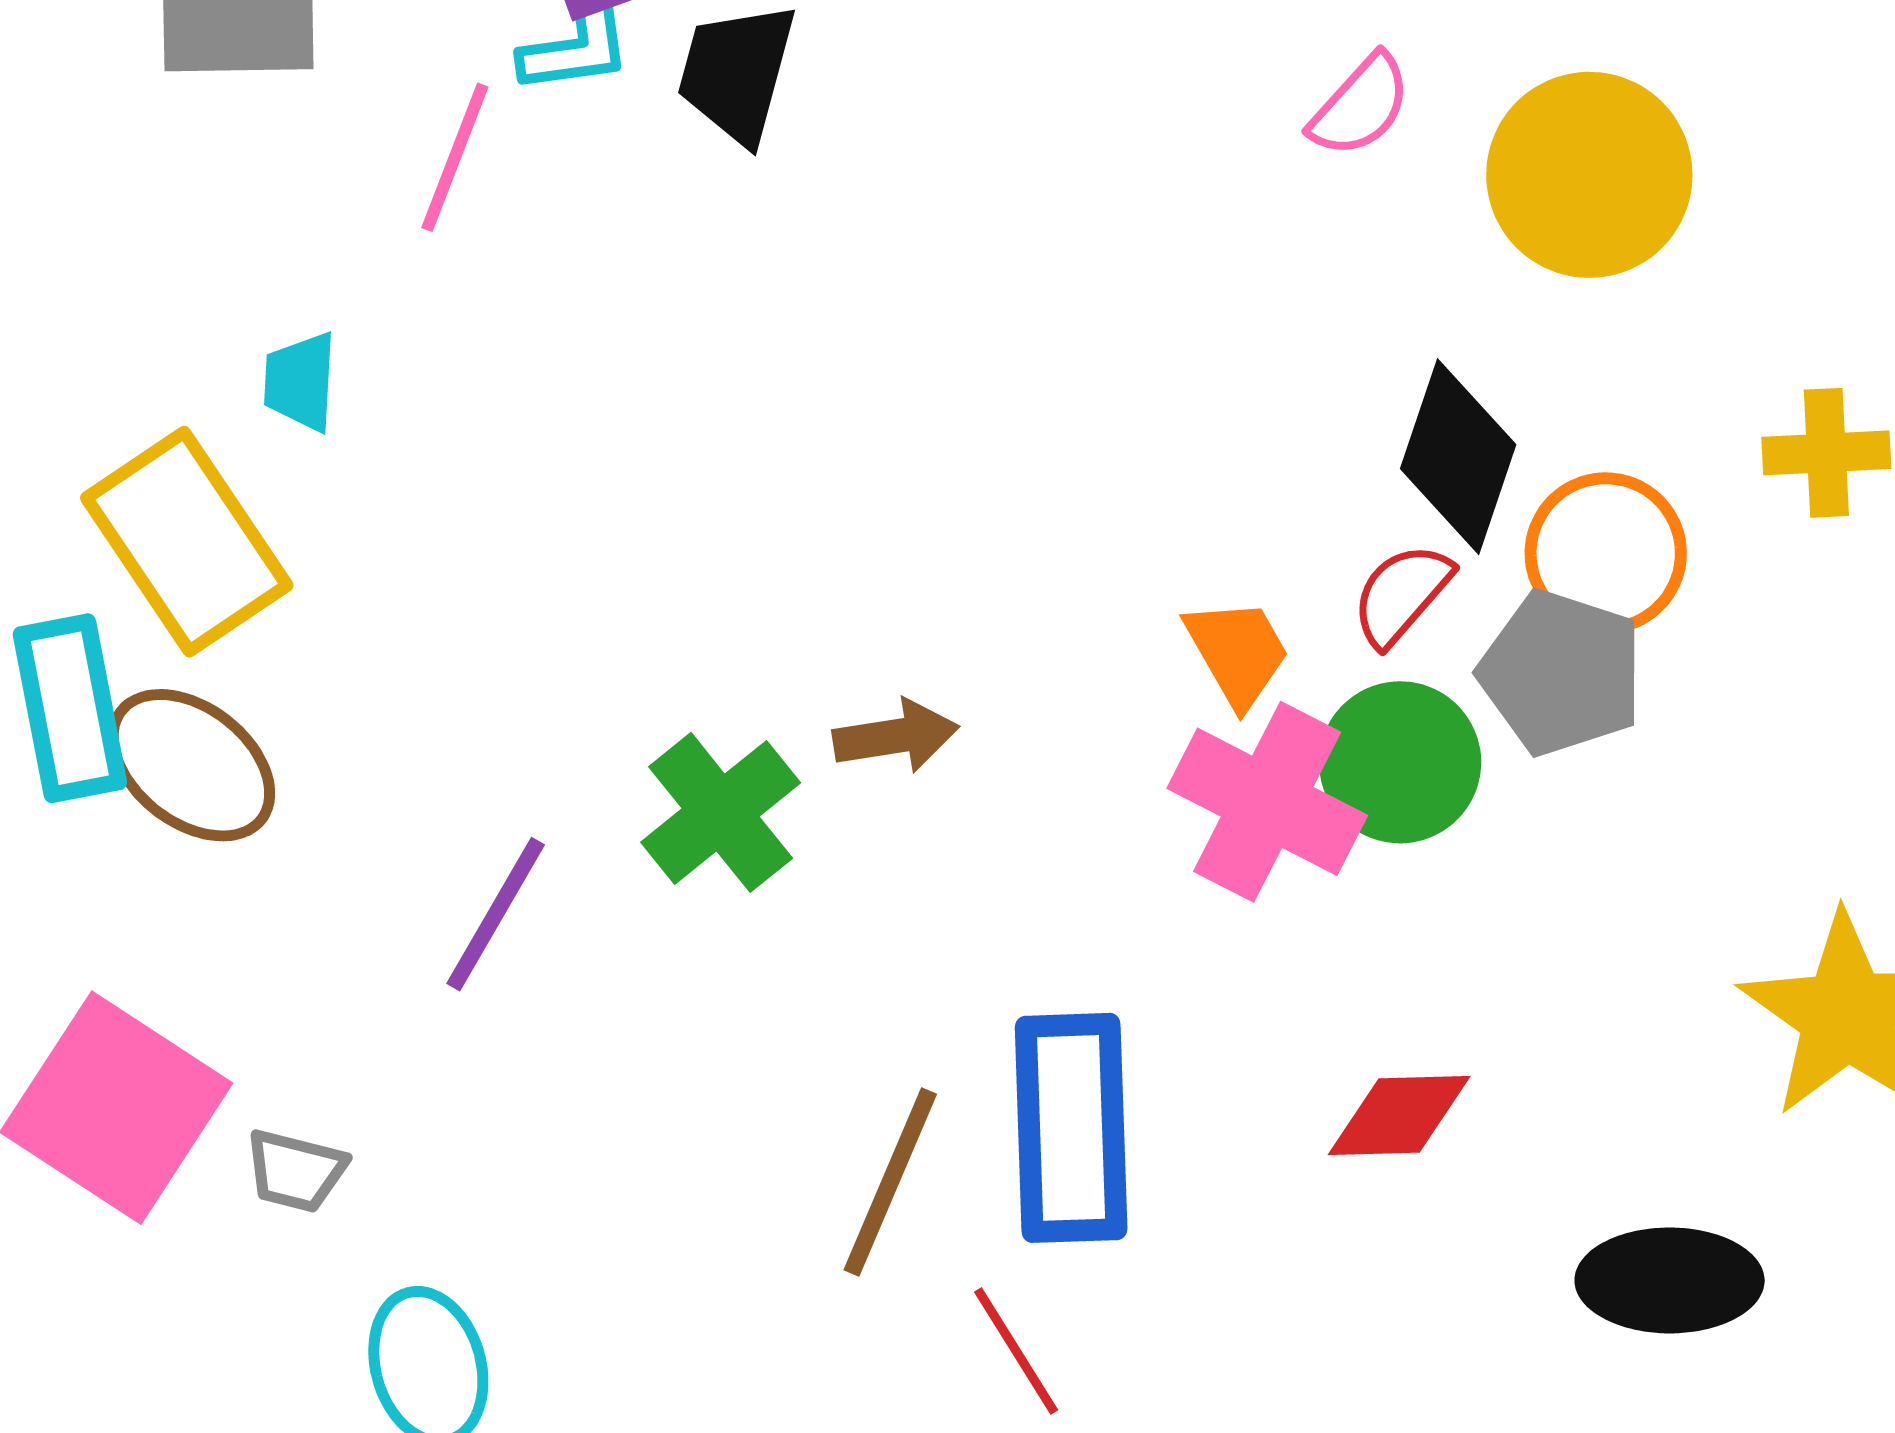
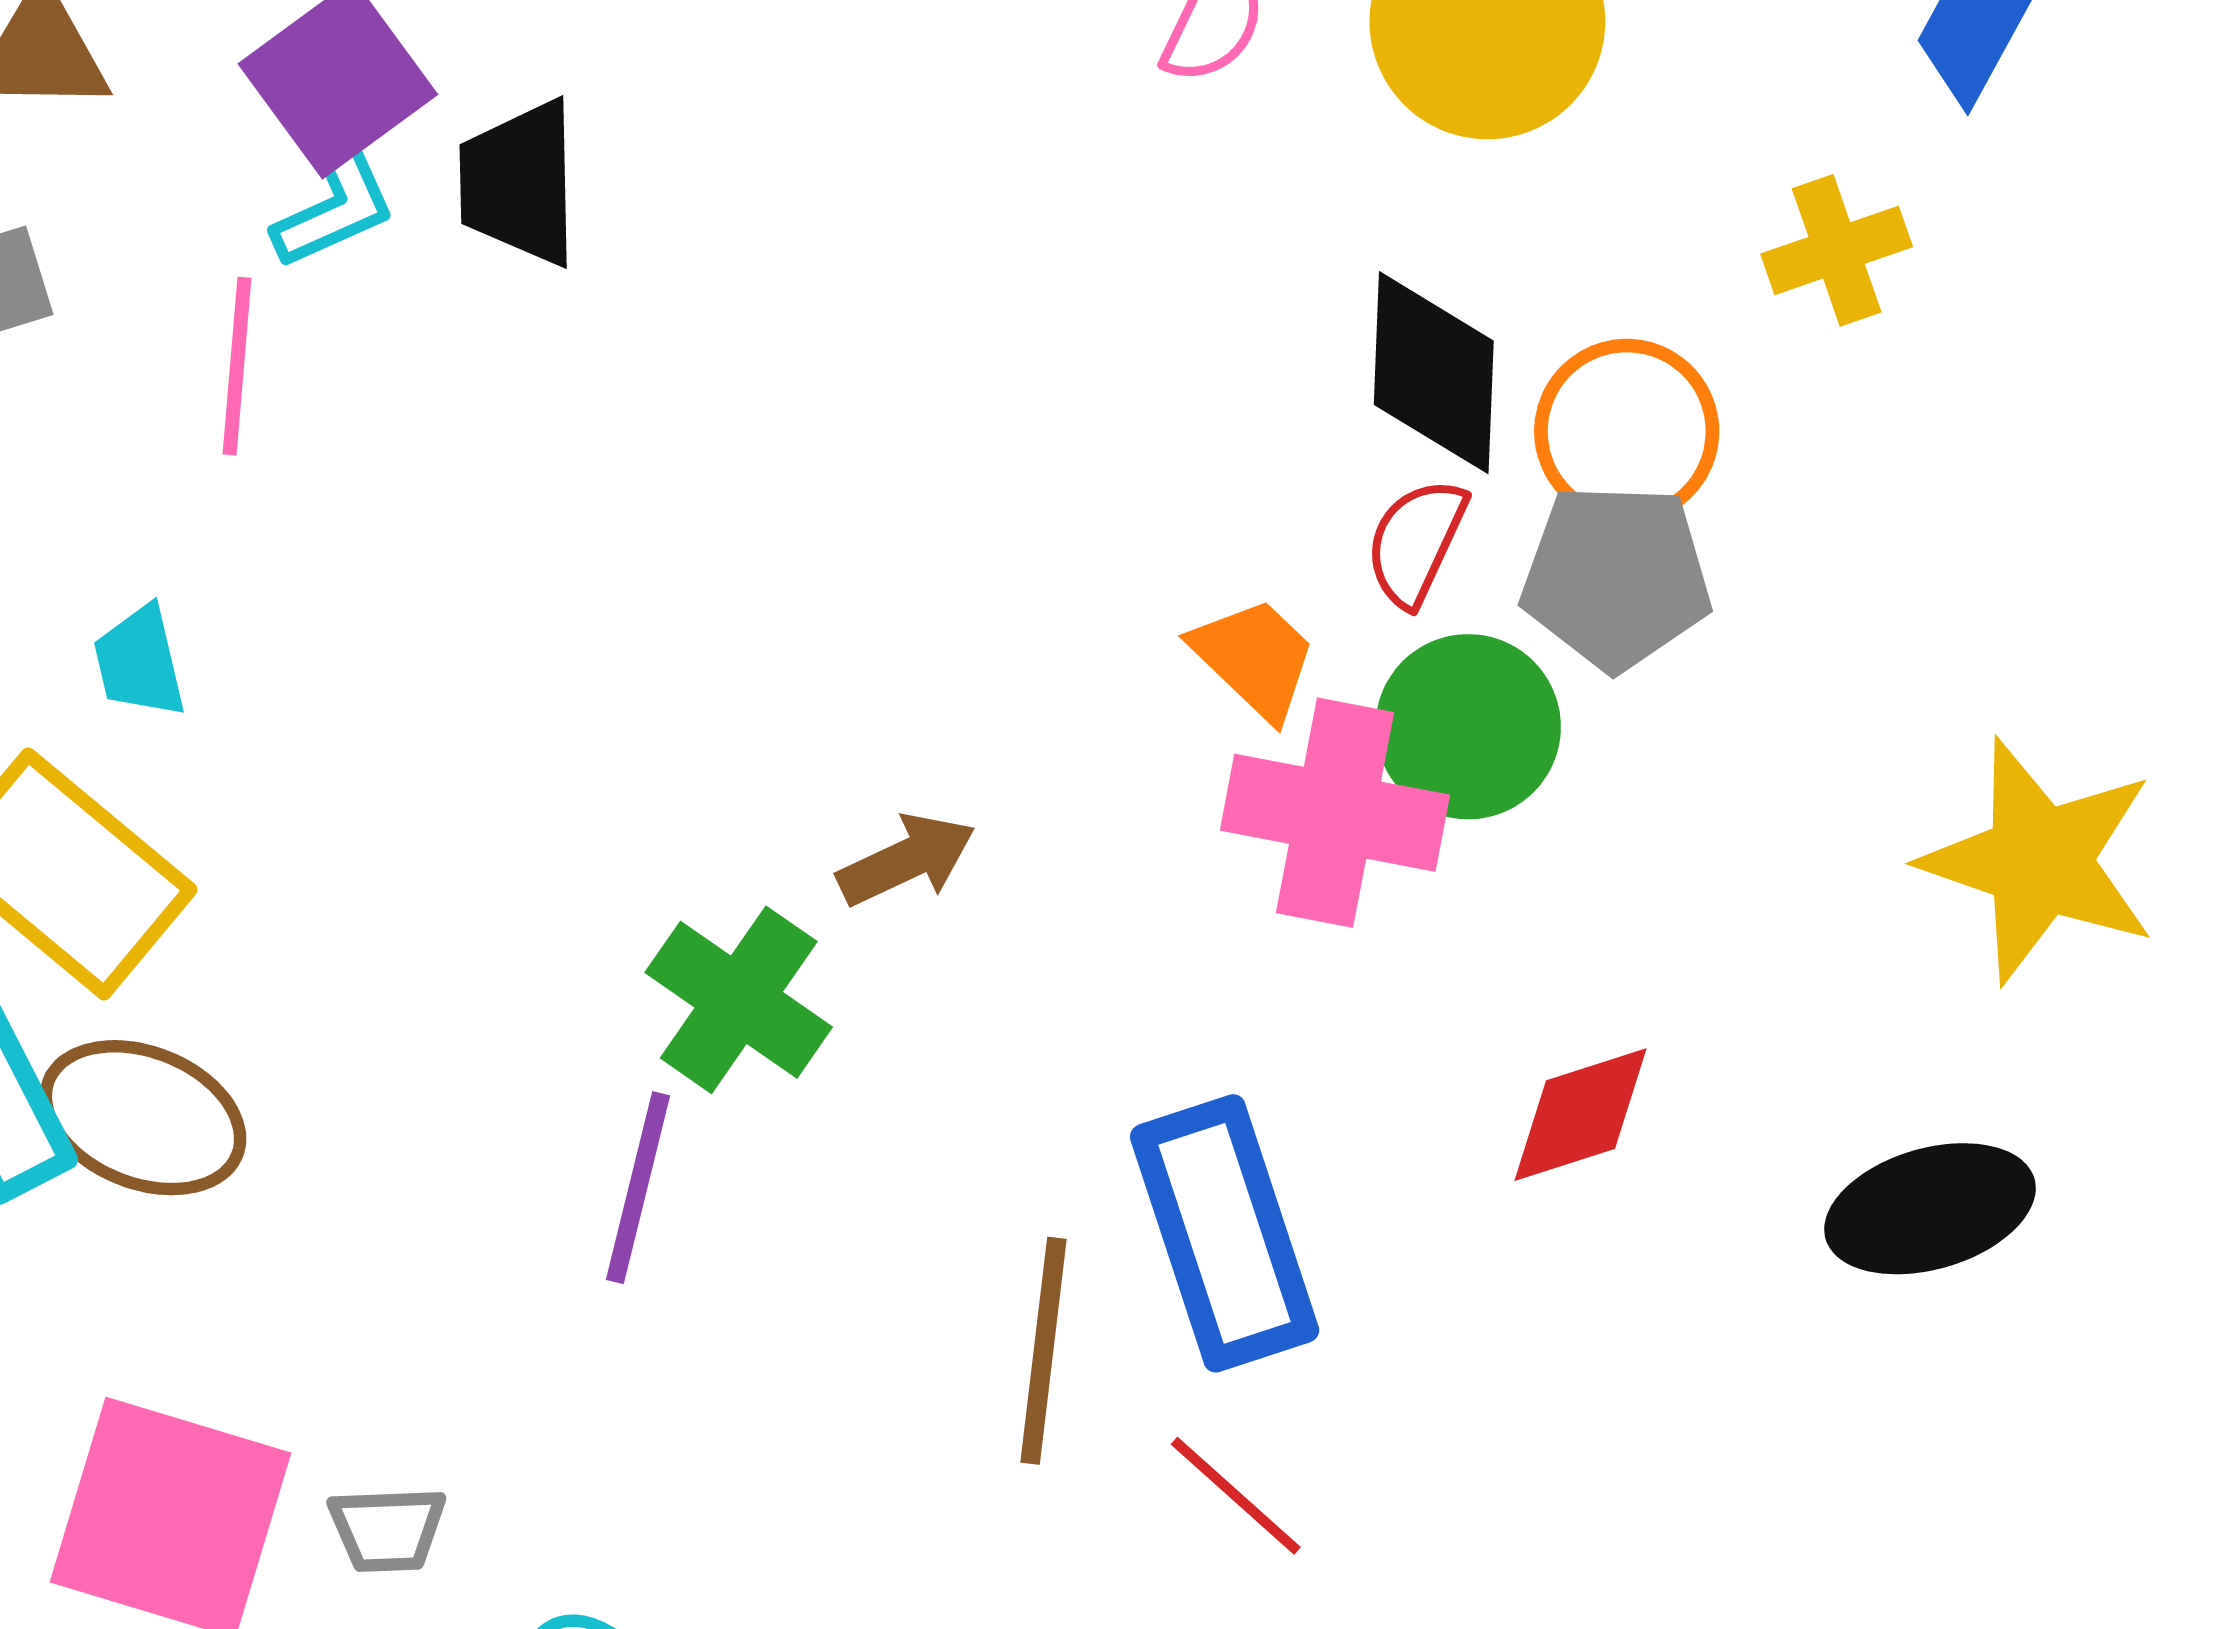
purple line: (496, 914) -> (638, 1188), moved

